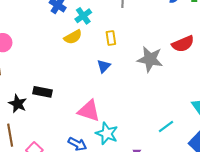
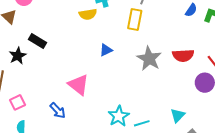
yellow rectangle: (111, 38) -> (135, 20), moved, size x1.5
black rectangle: (43, 92) -> (37, 41), moved
cyan star: (107, 133) -> (119, 116), moved

